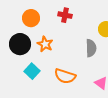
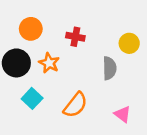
red cross: (65, 15) -> (75, 37), moved
orange semicircle: (65, 76) -> (75, 105), turned -70

